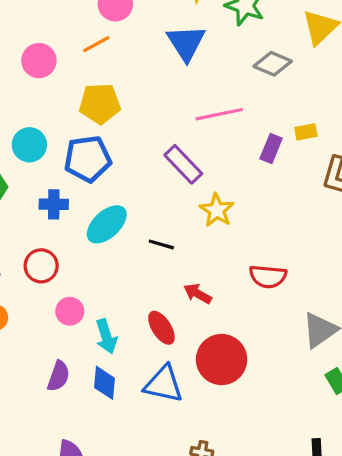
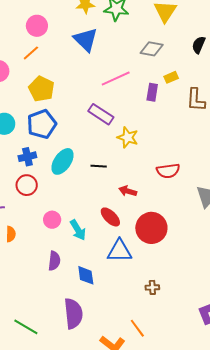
gray diamond: (273, 64) -> (152, 49), moved
yellow pentagon: (100, 104) -> (41, 89), turned -30
red circle: (41, 266) -> (27, 185), moved
blue diamond: (104, 383) -> (86, 275), moved

